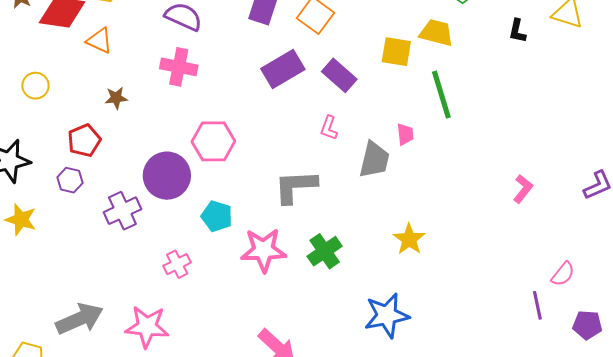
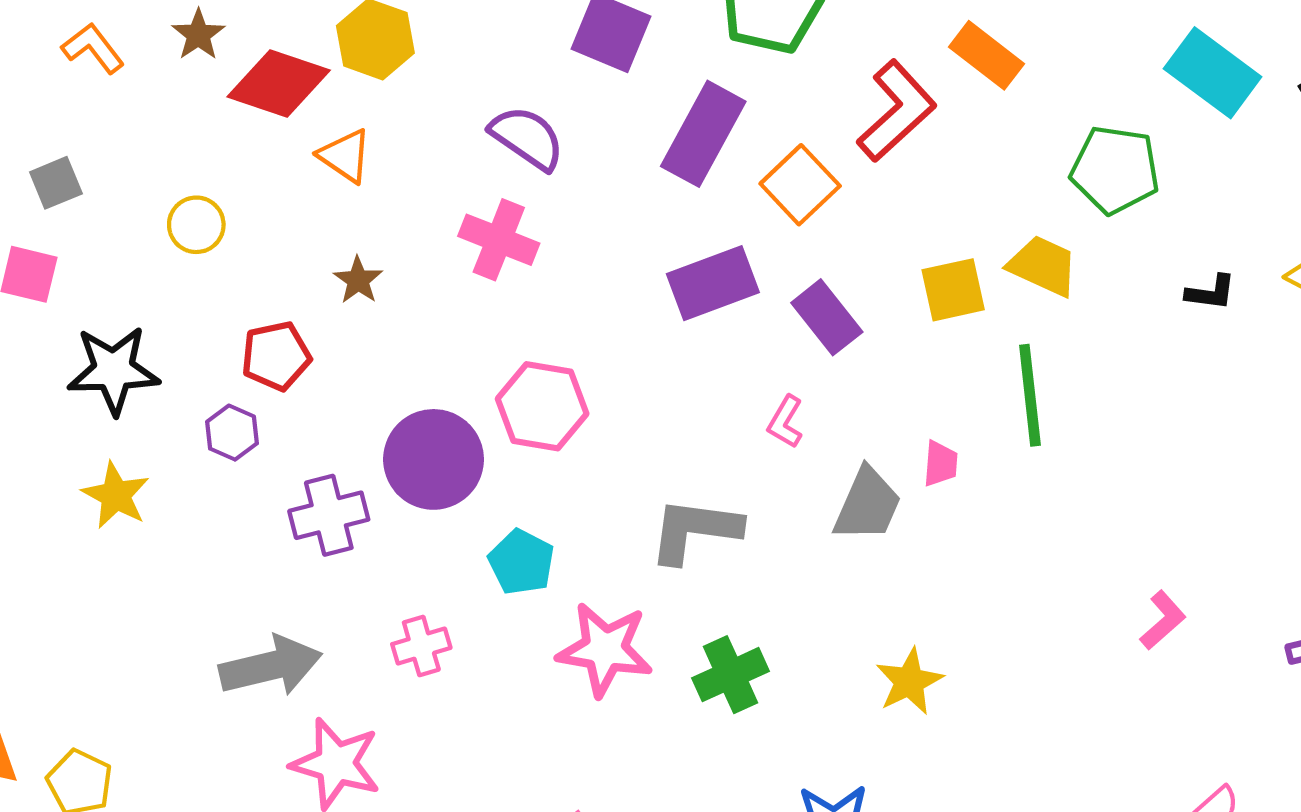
black L-shape: (517, 31) -> (1211, 292), turned -105
yellow square: (396, 52) -> (953, 290), turned -32
brown star: (116, 98) -> (358, 280), turned 30
gray arrow: (80, 319) -> (271, 666), moved

